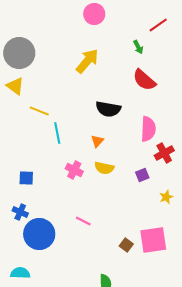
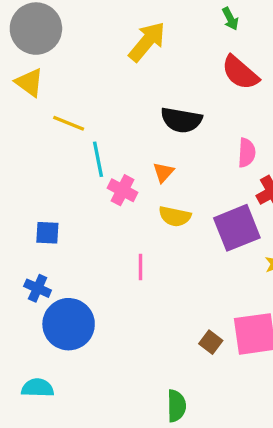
pink semicircle: (148, 129) -> (247, 153), size x0.7
pink cross: (74, 170) -> (123, 190), moved
purple square: (142, 175) -> (237, 228), size x2.0
pink line: (83, 221) -> (140, 267), moved, turned 63

